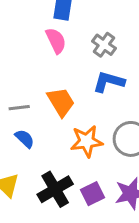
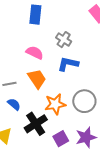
pink semicircle: (56, 41) -> (35, 53), moved, turned -36
black cross: (55, 189) -> (36, 124), moved

